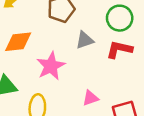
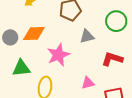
red L-shape: (119, 49) -> (112, 59), moved

